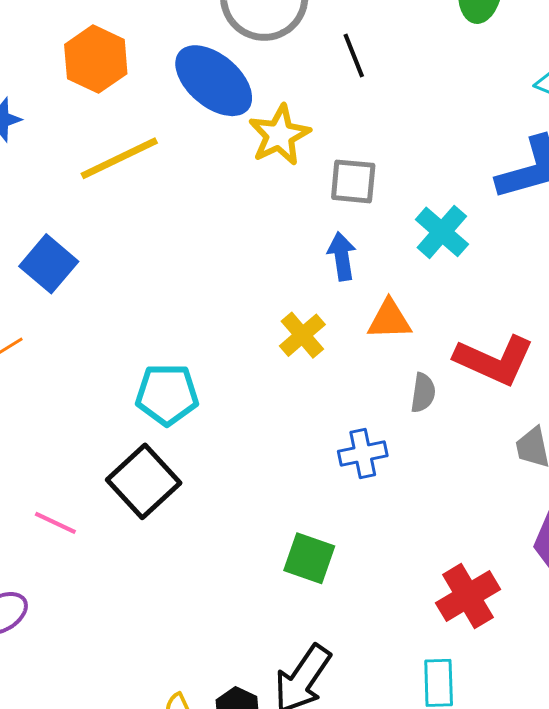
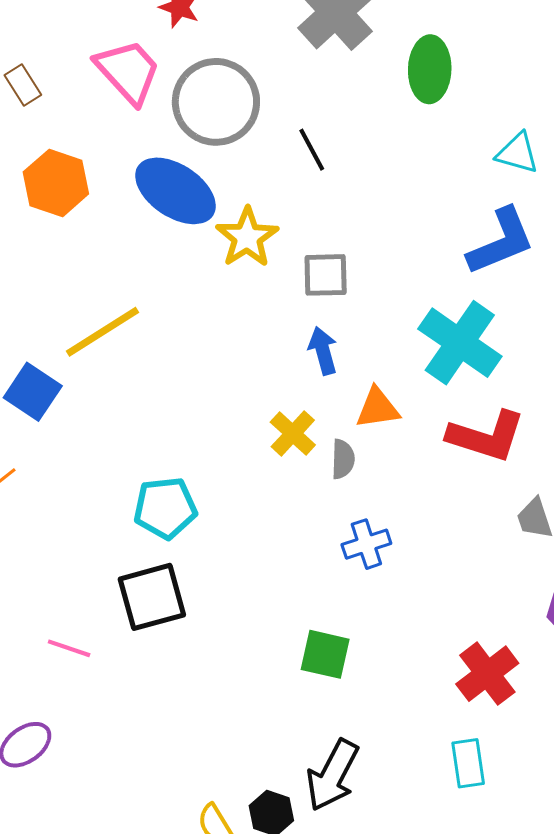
yellow line: (119, 158) -> (103, 332), moved
cyan cross: (442, 232) -> (460, 343), moved, size x1.5
gray semicircle: (423, 393) -> (343, 459), moved
black square: (144, 481) -> (152, 597), turned 34

